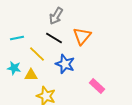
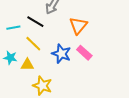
black line: (54, 38) -> (35, 22), moved
pink rectangle: (97, 86) -> (84, 53), moved

